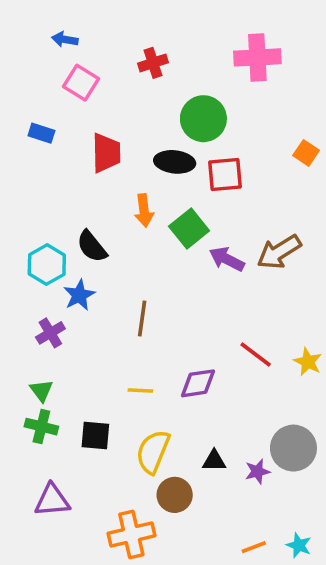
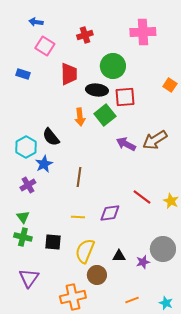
red trapezoid: (106, 153) -> (69, 74), moved
green square: (189, 228) -> (105, 115), moved
purple triangle: (52, 500) -> (29, 278), turned -50
orange line: (254, 547) -> (132, 300), moved

